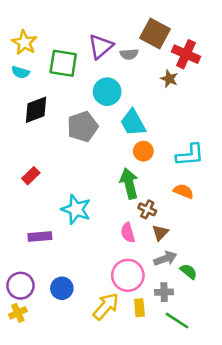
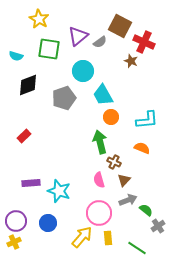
yellow star: (24, 43) -> (39, 19), moved
gray semicircle: (129, 54) -> (100, 42), turned -32
cyan star: (76, 209) -> (59, 191), moved
gray cross: (164, 292) -> (158, 226), moved, turned -32

